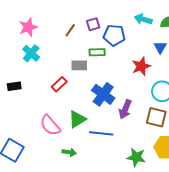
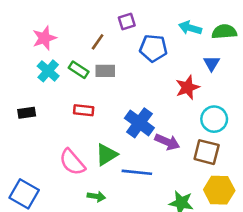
purple square: (93, 24) -> (127, 22), moved
green rectangle: (97, 52) -> (79, 70), moved, turned 35
gray rectangle: (79, 65) -> (105, 71), moved
red rectangle: (59, 84) -> (84, 110), turned 49
purple arrow: (125, 109) -> (167, 142), turned -90

